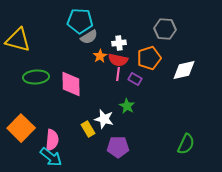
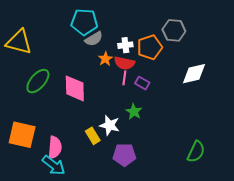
orange pentagon: (149, 58) -> (150, 47), moved
green ellipse: (36, 77) -> (38, 81), turned -45
orange square: (21, 128) -> (22, 135), turned -32

